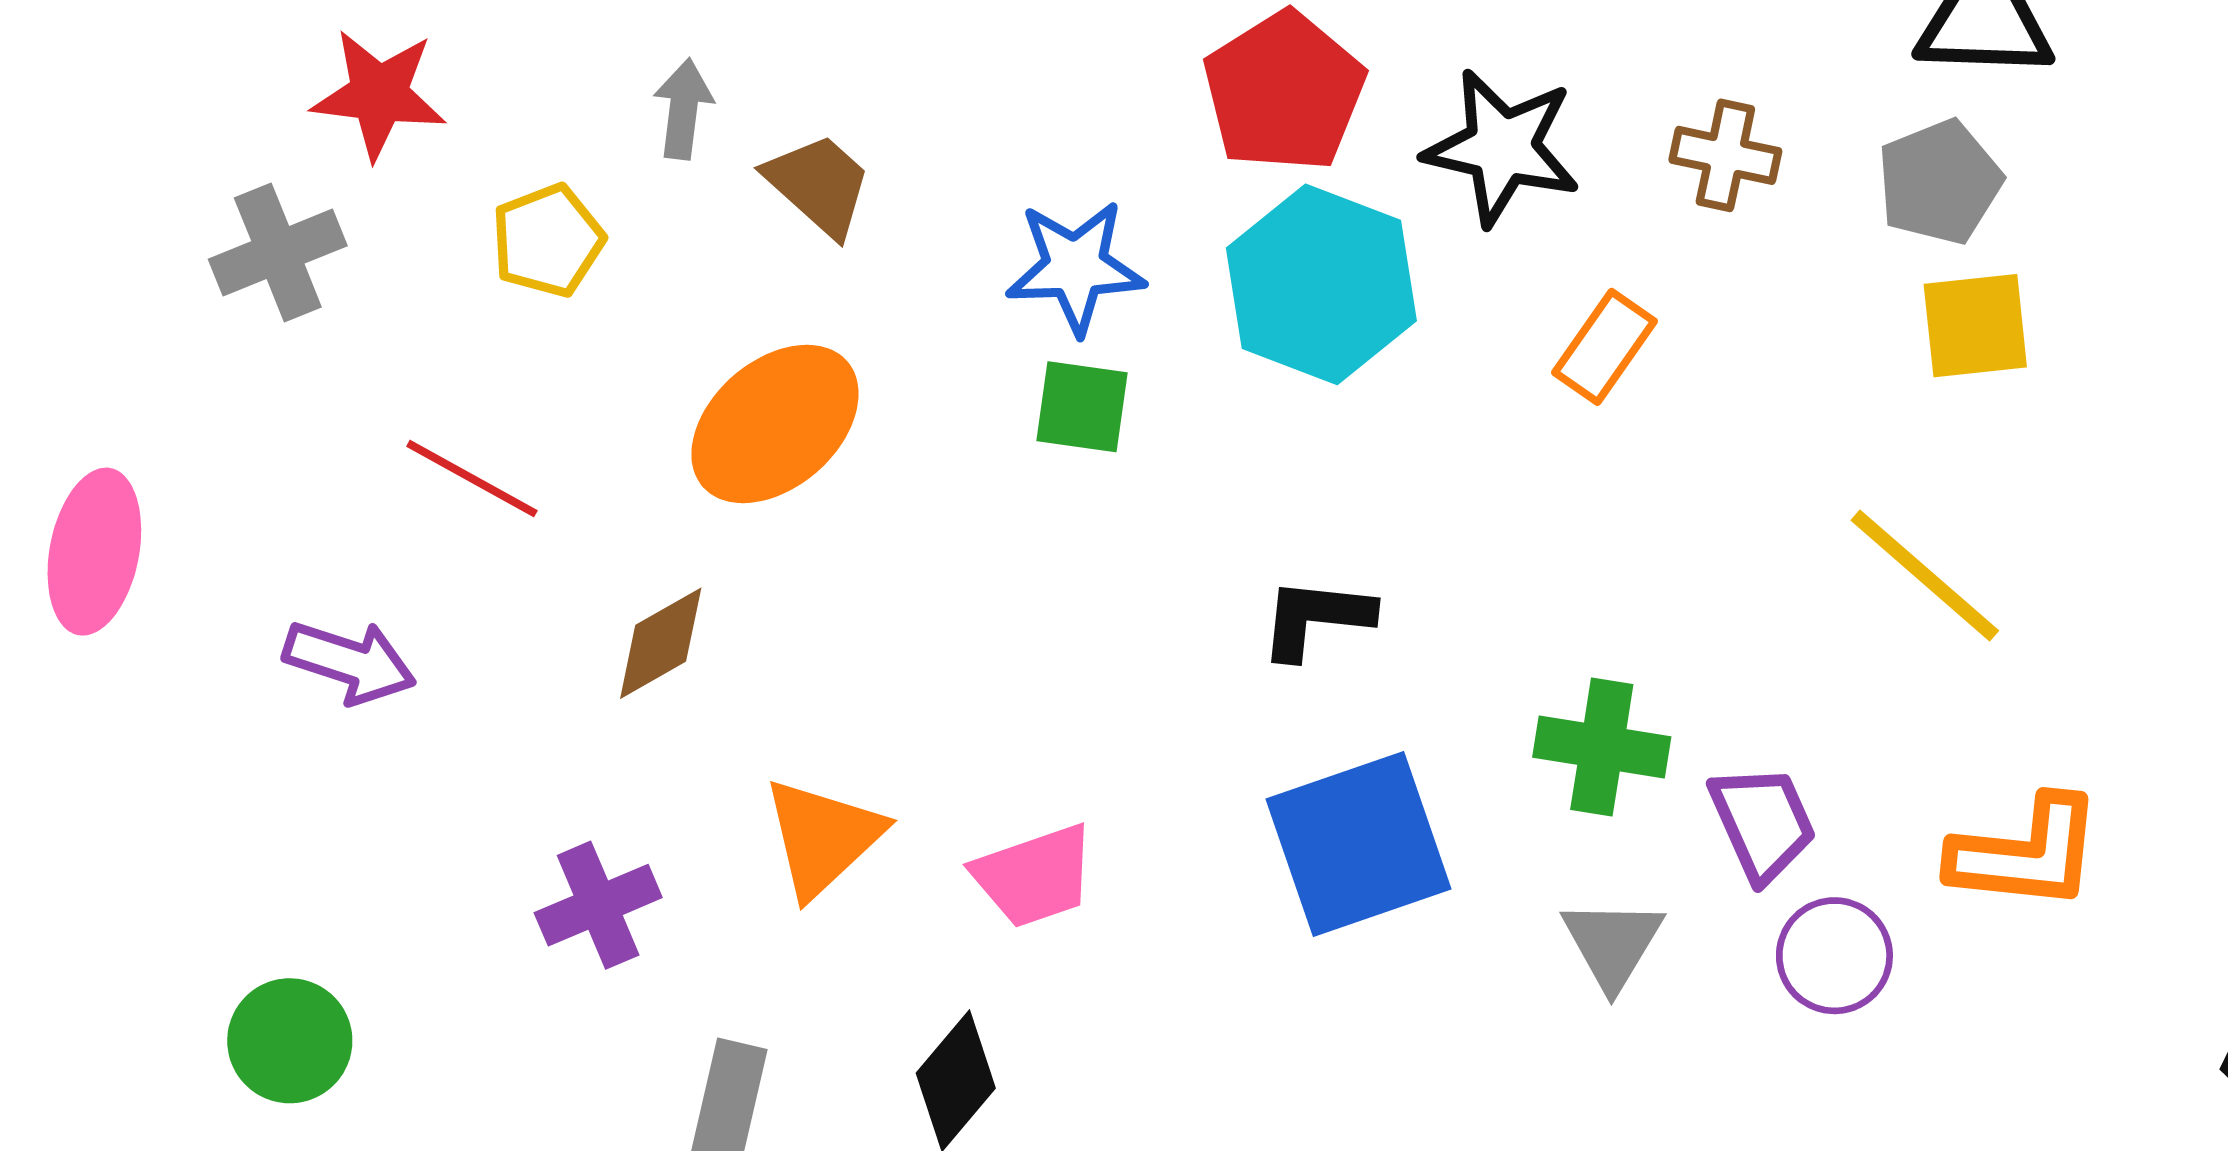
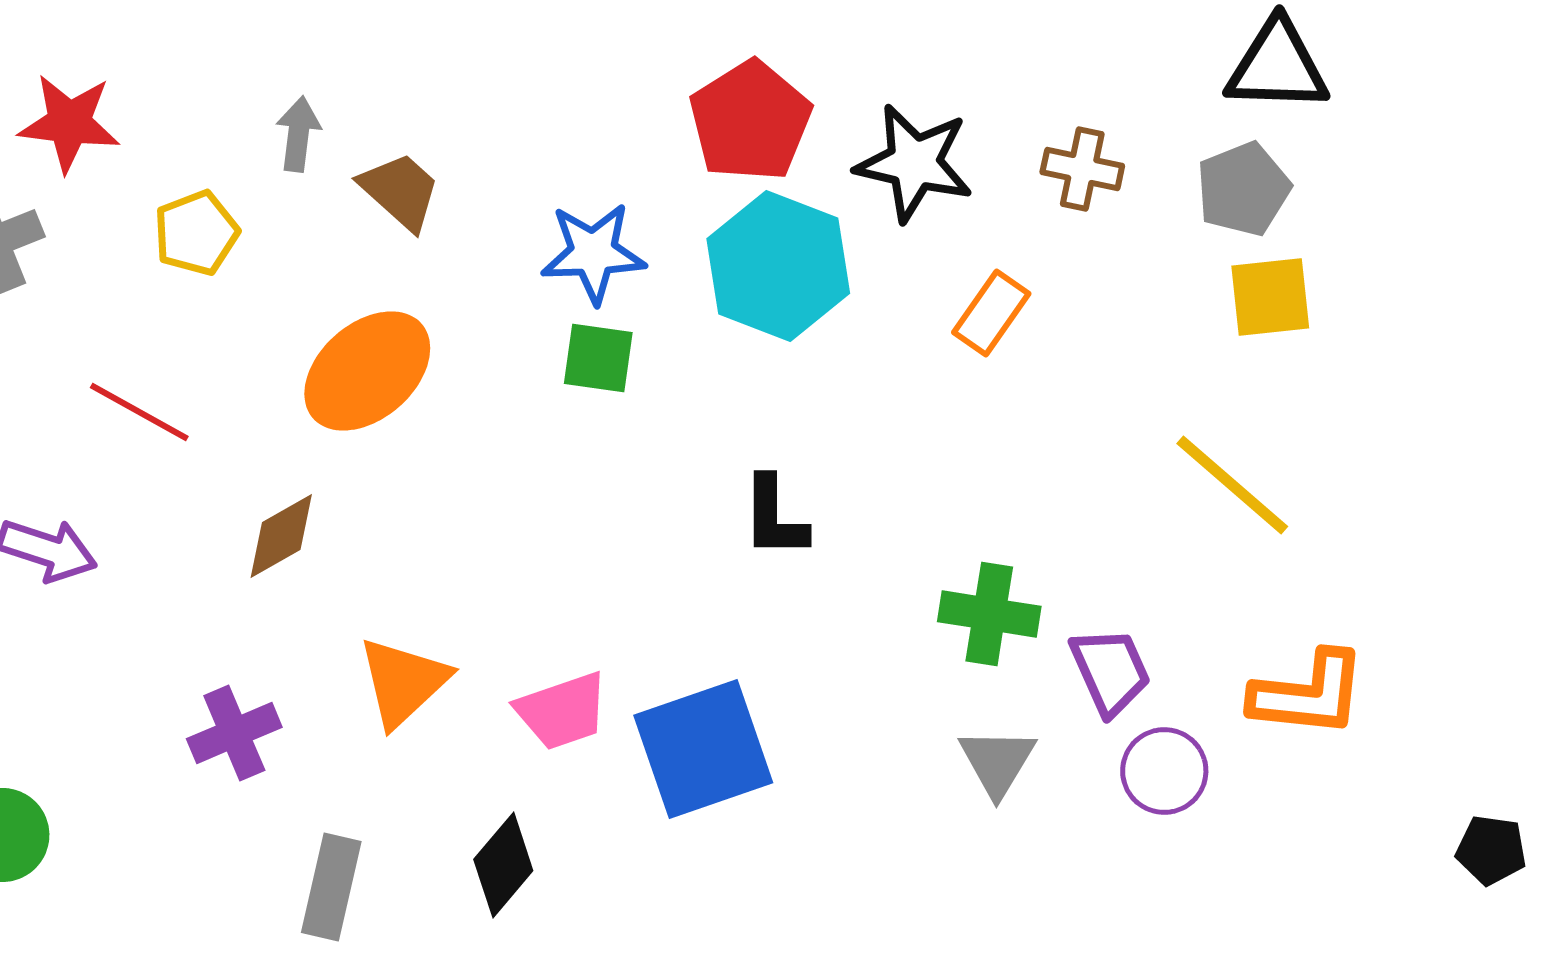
black L-shape: (1316, 618) -> (774, 517), turned -96
blue square: (1359, 844) -> (703, 749), moved

